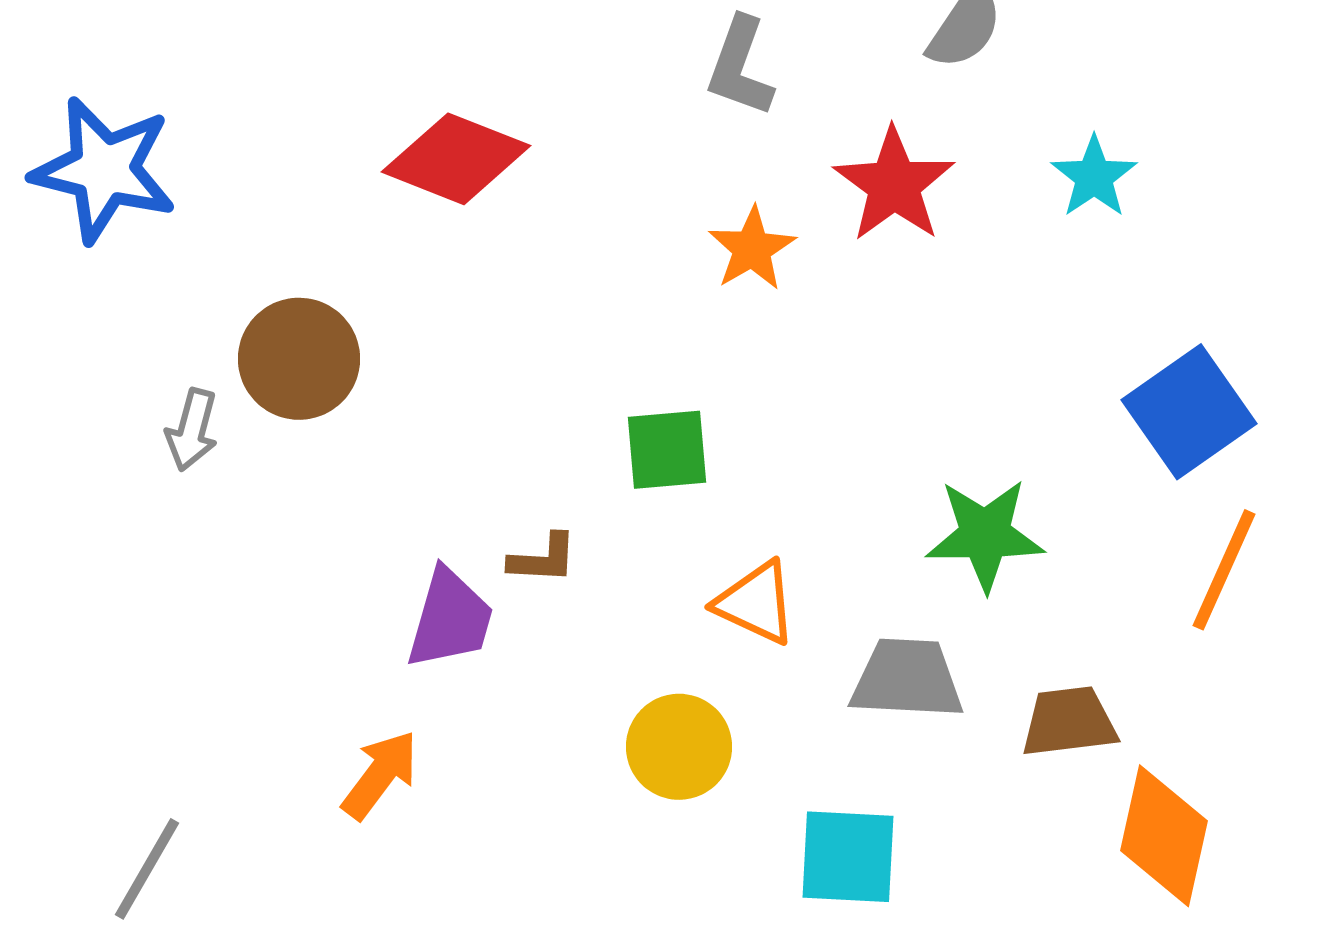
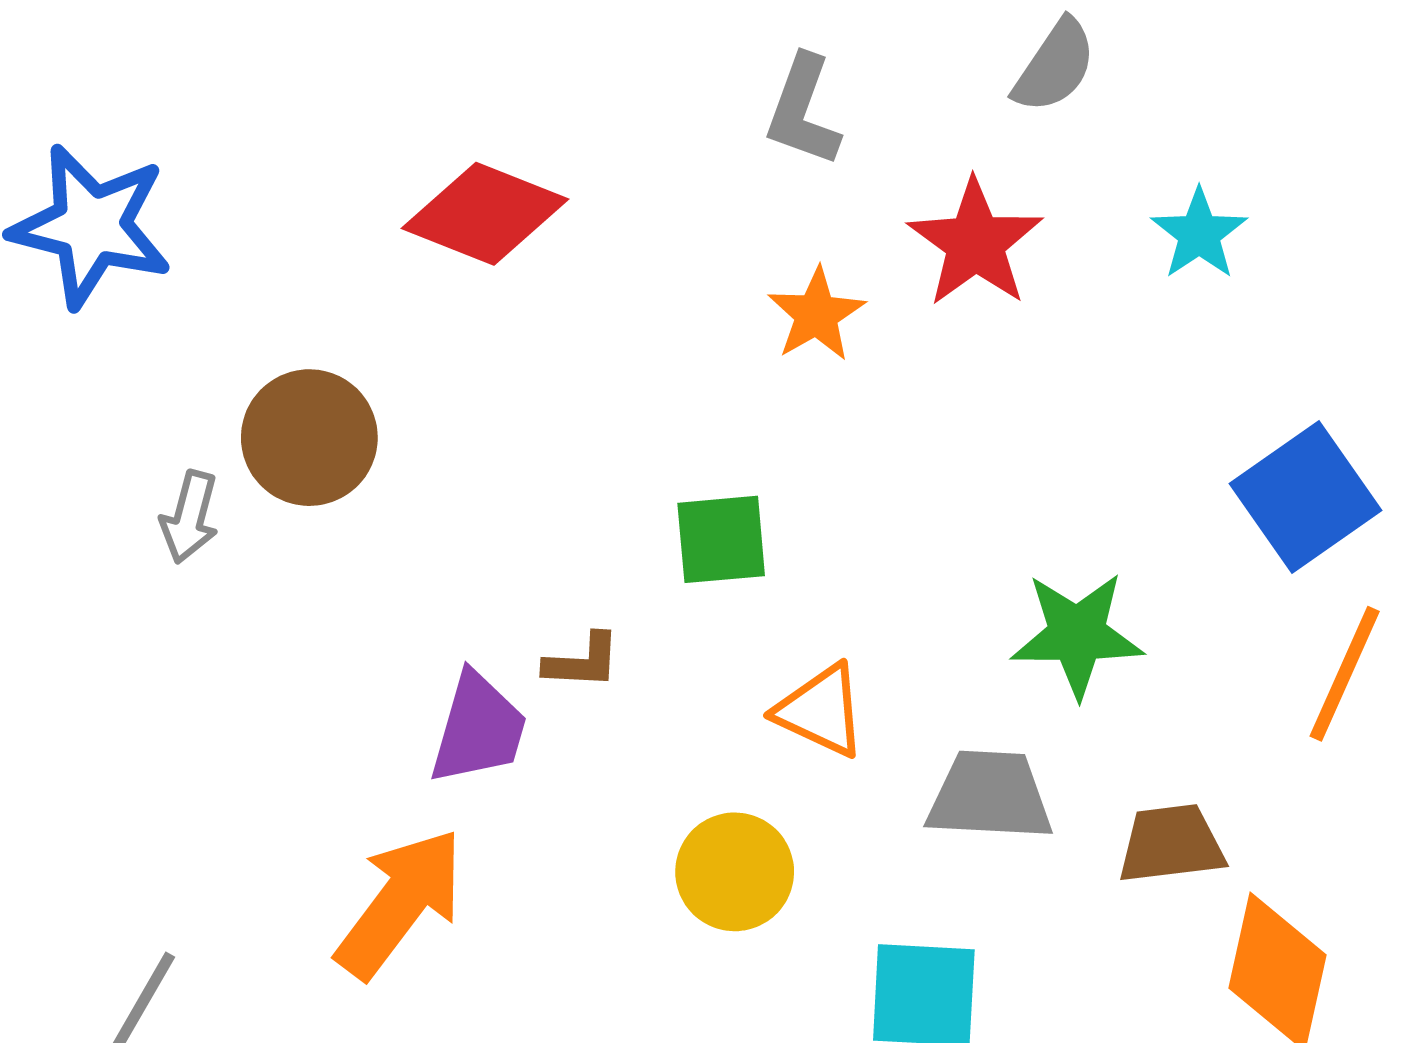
orange arrow: (380, 775) -> (400, 903), size x1.5

